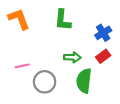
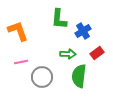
orange L-shape: (19, 19) -> (18, 31), moved
blue cross: (103, 33) -> (83, 31), moved

